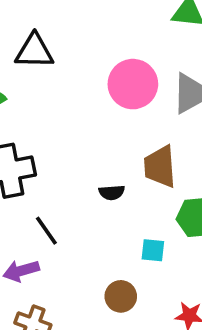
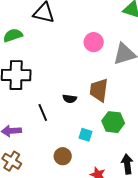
pink circle: (133, 84) -> (94, 42), size x0.7
black line: (46, 231) -> (43, 113), moved

